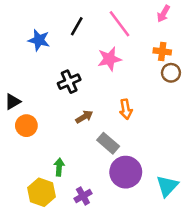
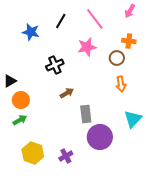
brown circle: (171, 73) -> (117, 58), moved
orange arrow: (126, 109) -> (121, 84), moved
gray rectangle: (108, 143) -> (86, 114), turned 42
green arrow: (59, 167) -> (20, 120), moved, turned 56
cyan triangle: (167, 186) -> (133, 119), moved

